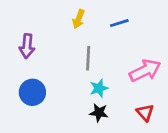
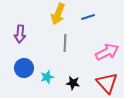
yellow arrow: (79, 19) -> (58, 14), size x1.5
cyan star: (99, 88) -> (47, 77), moved
red triangle: (145, 113) -> (107, 83), size x1.6

